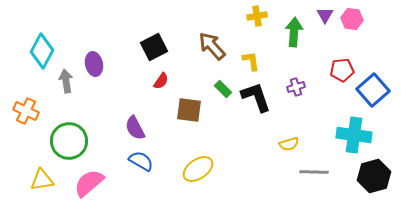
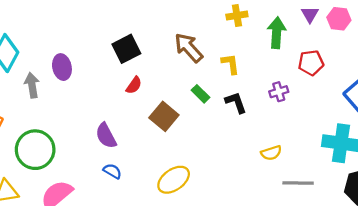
red pentagon: (342, 70) -> (311, 63), moved
black L-shape: (256, 97) -> (236, 102), size x0.7
brown square: (189, 110) -> (164, 116), turned 32
blue semicircle: (141, 161) -> (112, 171), size x0.7

